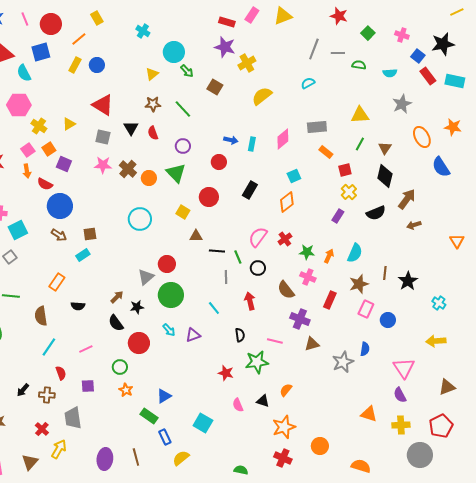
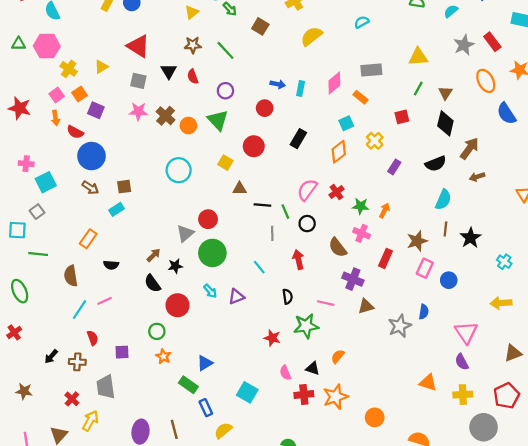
cyan semicircle: (390, 73) -> (451, 11), turned 144
red rectangle: (428, 76) -> (492, 42), moved
orange rectangle: (326, 152) -> (360, 97), moved
yellow cross: (349, 192) -> (375, 141), moved
cyan semicircle: (355, 253) -> (443, 200), moved
pink line: (86, 349) -> (105, 301), moved
red cross: (283, 458) -> (304, 395), moved, turned -30

